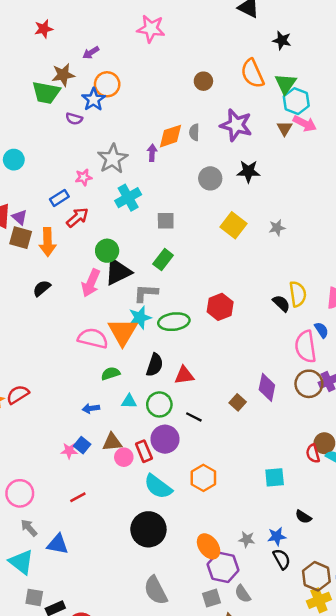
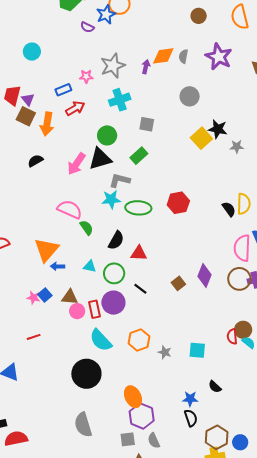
black star: (248, 171) -> (218, 129), moved
green circle: (107, 251) -> (107, 135), moved
orange triangle: (123, 332) -> (46, 250), moved
green semicircle: (111, 374) -> (87, 228), moved, turned 63
gray star: (247, 539) -> (165, 352), moved

